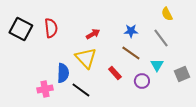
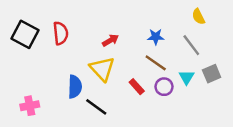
gray square: (182, 74) -> (212, 74), moved
purple circle: (142, 81) -> (164, 87), moved
pink cross: (45, 89) -> (30, 106), moved

